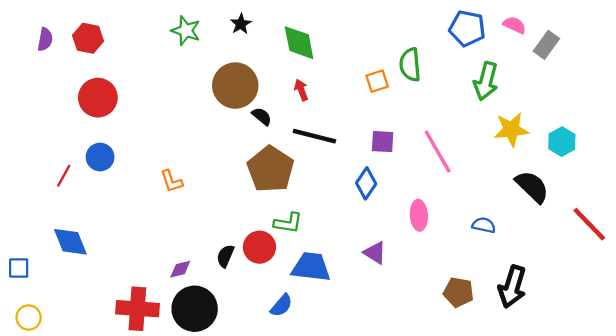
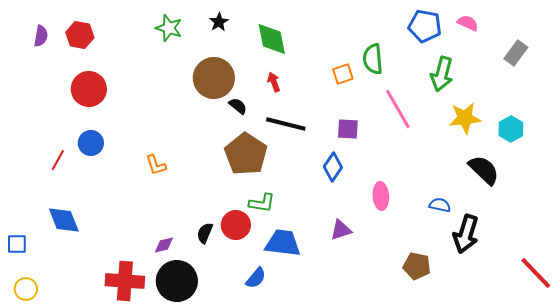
gray rectangle: (546, 45) -> (516, 53), moved
pink line: (438, 152) -> (398, 109), moved
red line: (589, 224) -> (536, 273), moved
purple triangle: (375, 253) -> (341, 230), turned -50
black arrow: (512, 287) -> (466, 234), moved

